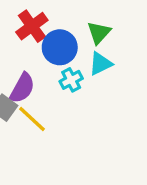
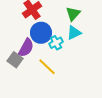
blue circle: (60, 47) -> (41, 33), moved
yellow line: (32, 119) -> (47, 67), moved

